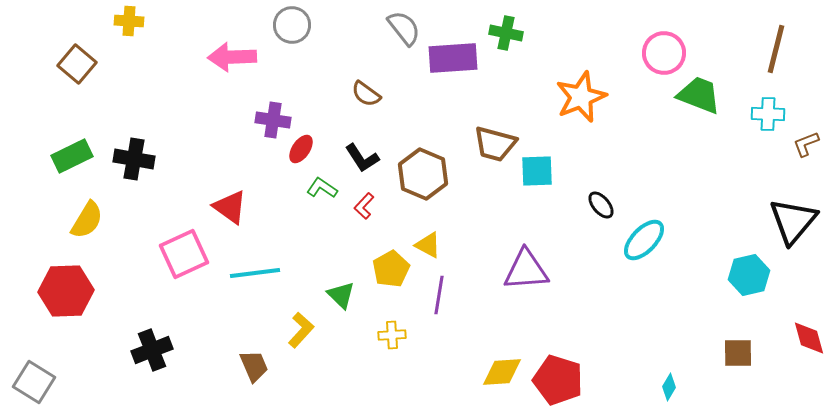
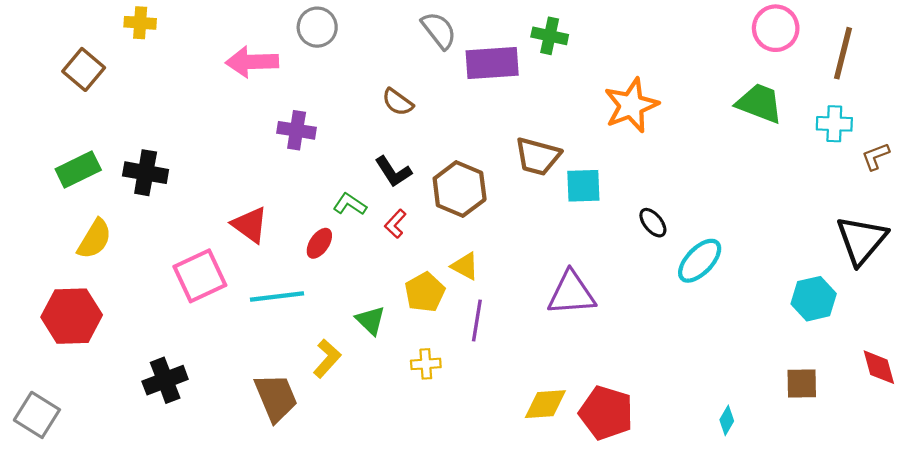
pink circle: (664, 53) -> (776, 28), moved
red ellipse: (301, 149) -> (319, 243), moved
brown trapezoid: (254, 366) -> (276, 398), size x1.4

